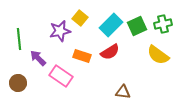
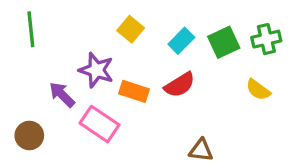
cyan rectangle: (111, 25) -> (181, 41), size x0.7
purple star: (60, 31) -> (96, 70), moved, turned 30
green line: (19, 39) -> (31, 29), moved
yellow semicircle: (158, 55) -> (258, 90), size x0.7

